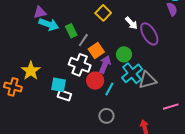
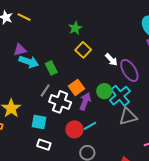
gray line: (83, 40) -> (45, 90), moved
cyan cross: (132, 73) -> (120, 96), moved
red circle: (95, 81) -> (74, 129), moved
cyan line: (109, 89) -> (90, 126), turned 32
white rectangle: (64, 95) -> (44, 145), moved

